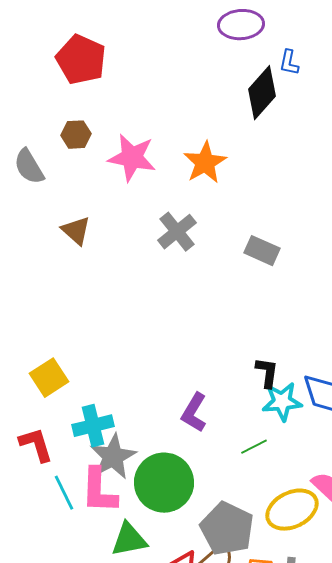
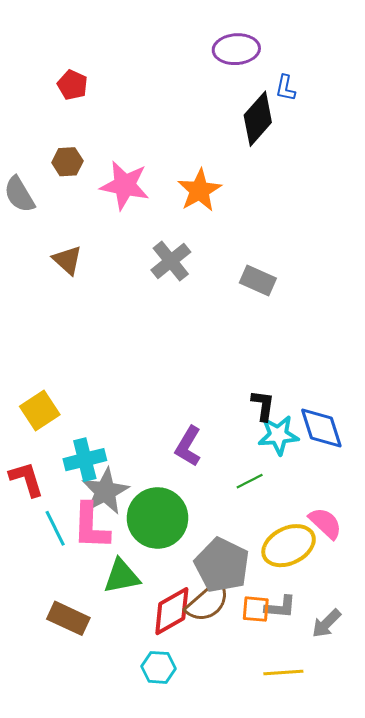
red pentagon: (81, 60) -> (73, 85), size x0.6

